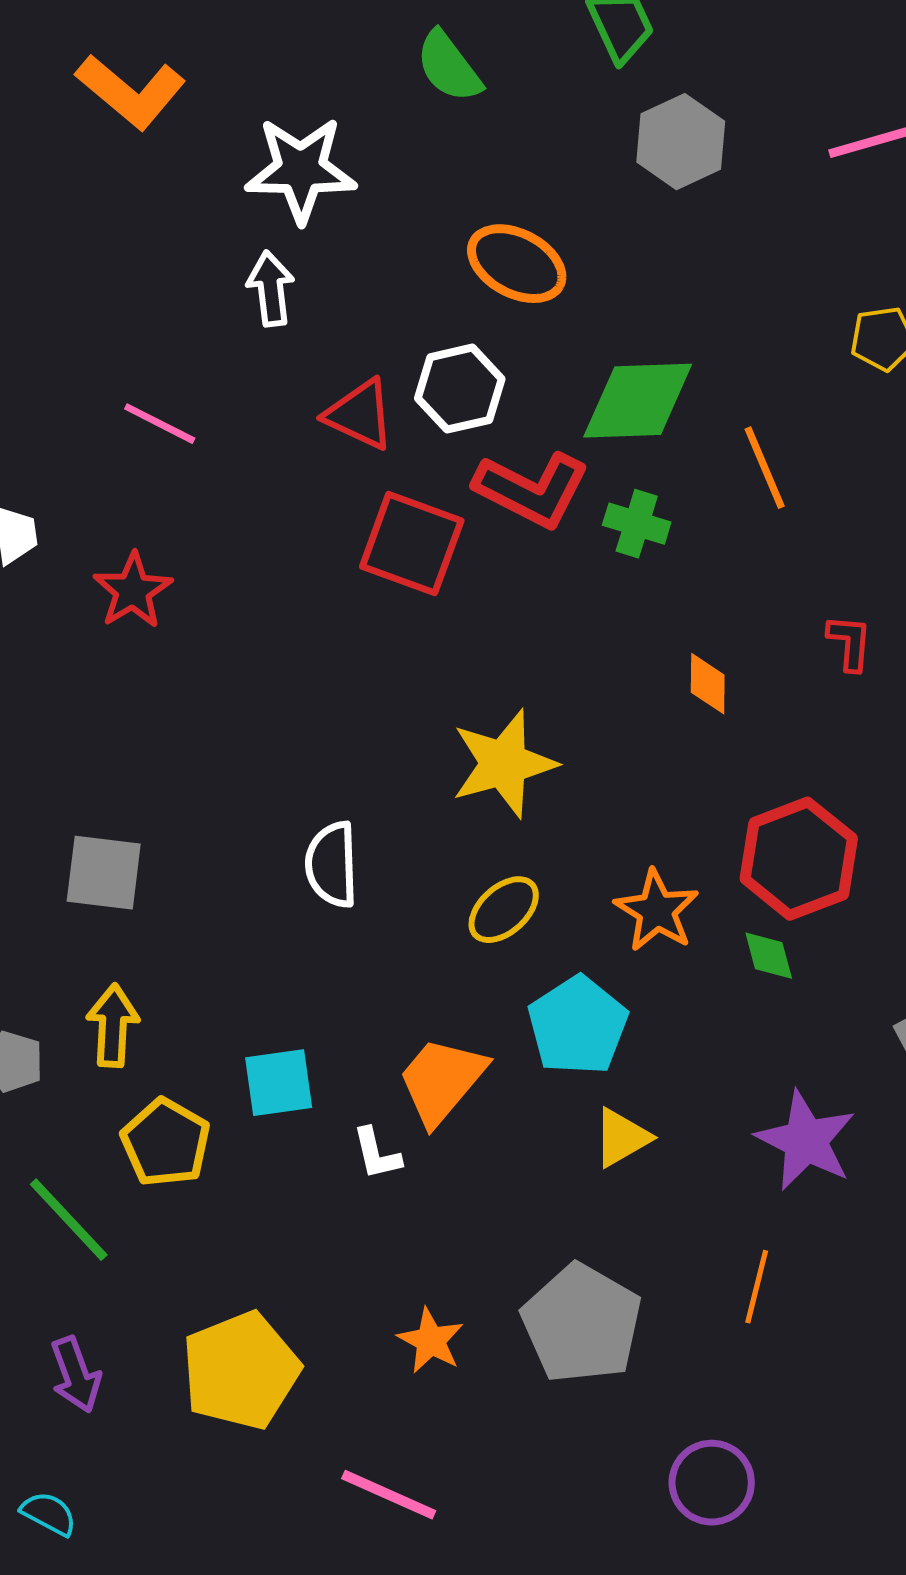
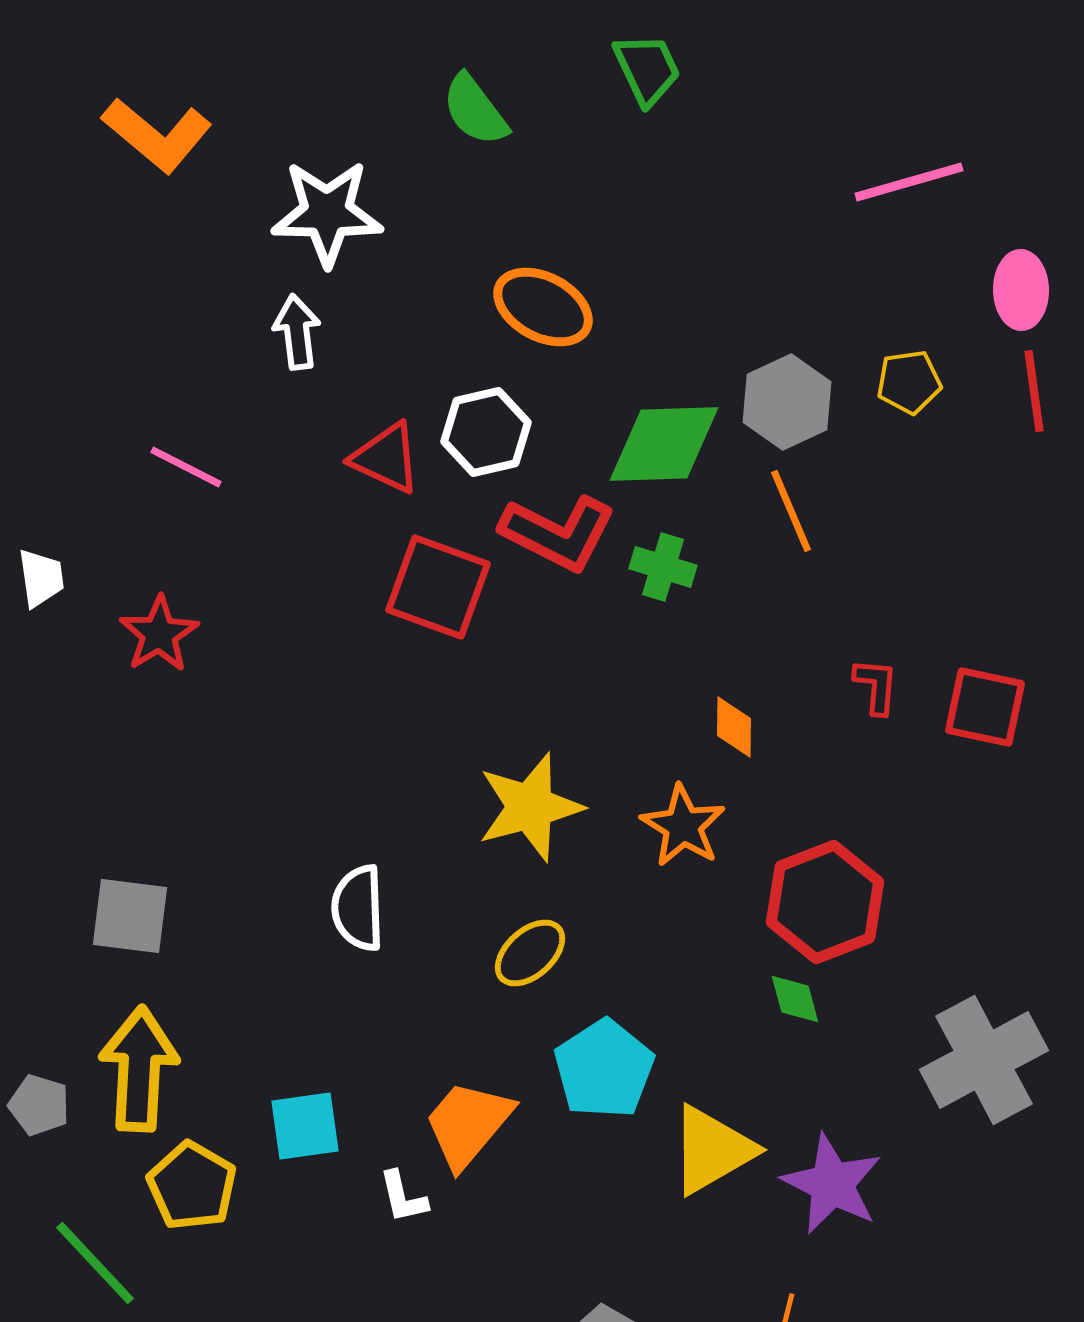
gray hexagon: (681, 142) -> (787, 402), moved
orange star: (657, 911) -> (683, 826), moved
yellow arrow: (113, 1026) -> (139, 1069), size x1.5
yellow triangle: (622, 1138) -> (712, 1150), moved, size x1.5

